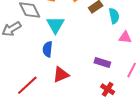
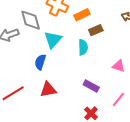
cyan semicircle: (114, 16) -> (83, 47), moved

